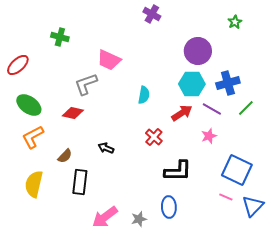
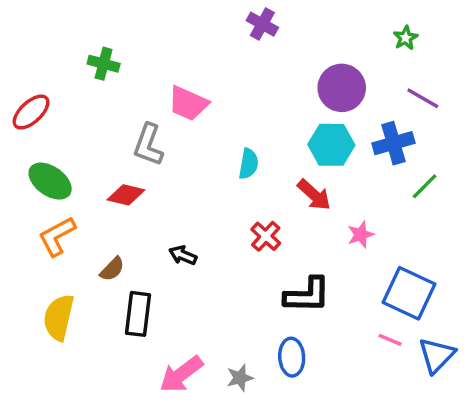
gray L-shape: (86, 84) -> (148, 145), turned -50
purple line: (212, 109) -> (423, 98), moved
red arrow: (182, 113) -> (314, 195), turned 75

